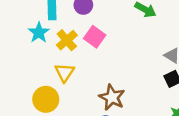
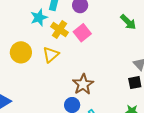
yellow cross: (67, 40) -> (59, 30), turned -30
yellow circle: (46, 99) -> (21, 52), moved

